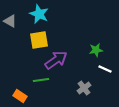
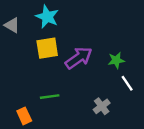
purple arrow: (56, 60) -> (79, 58), moved
white line: (105, 69) -> (127, 83), turned 32
orange rectangle: (20, 96) -> (24, 116), turned 32

